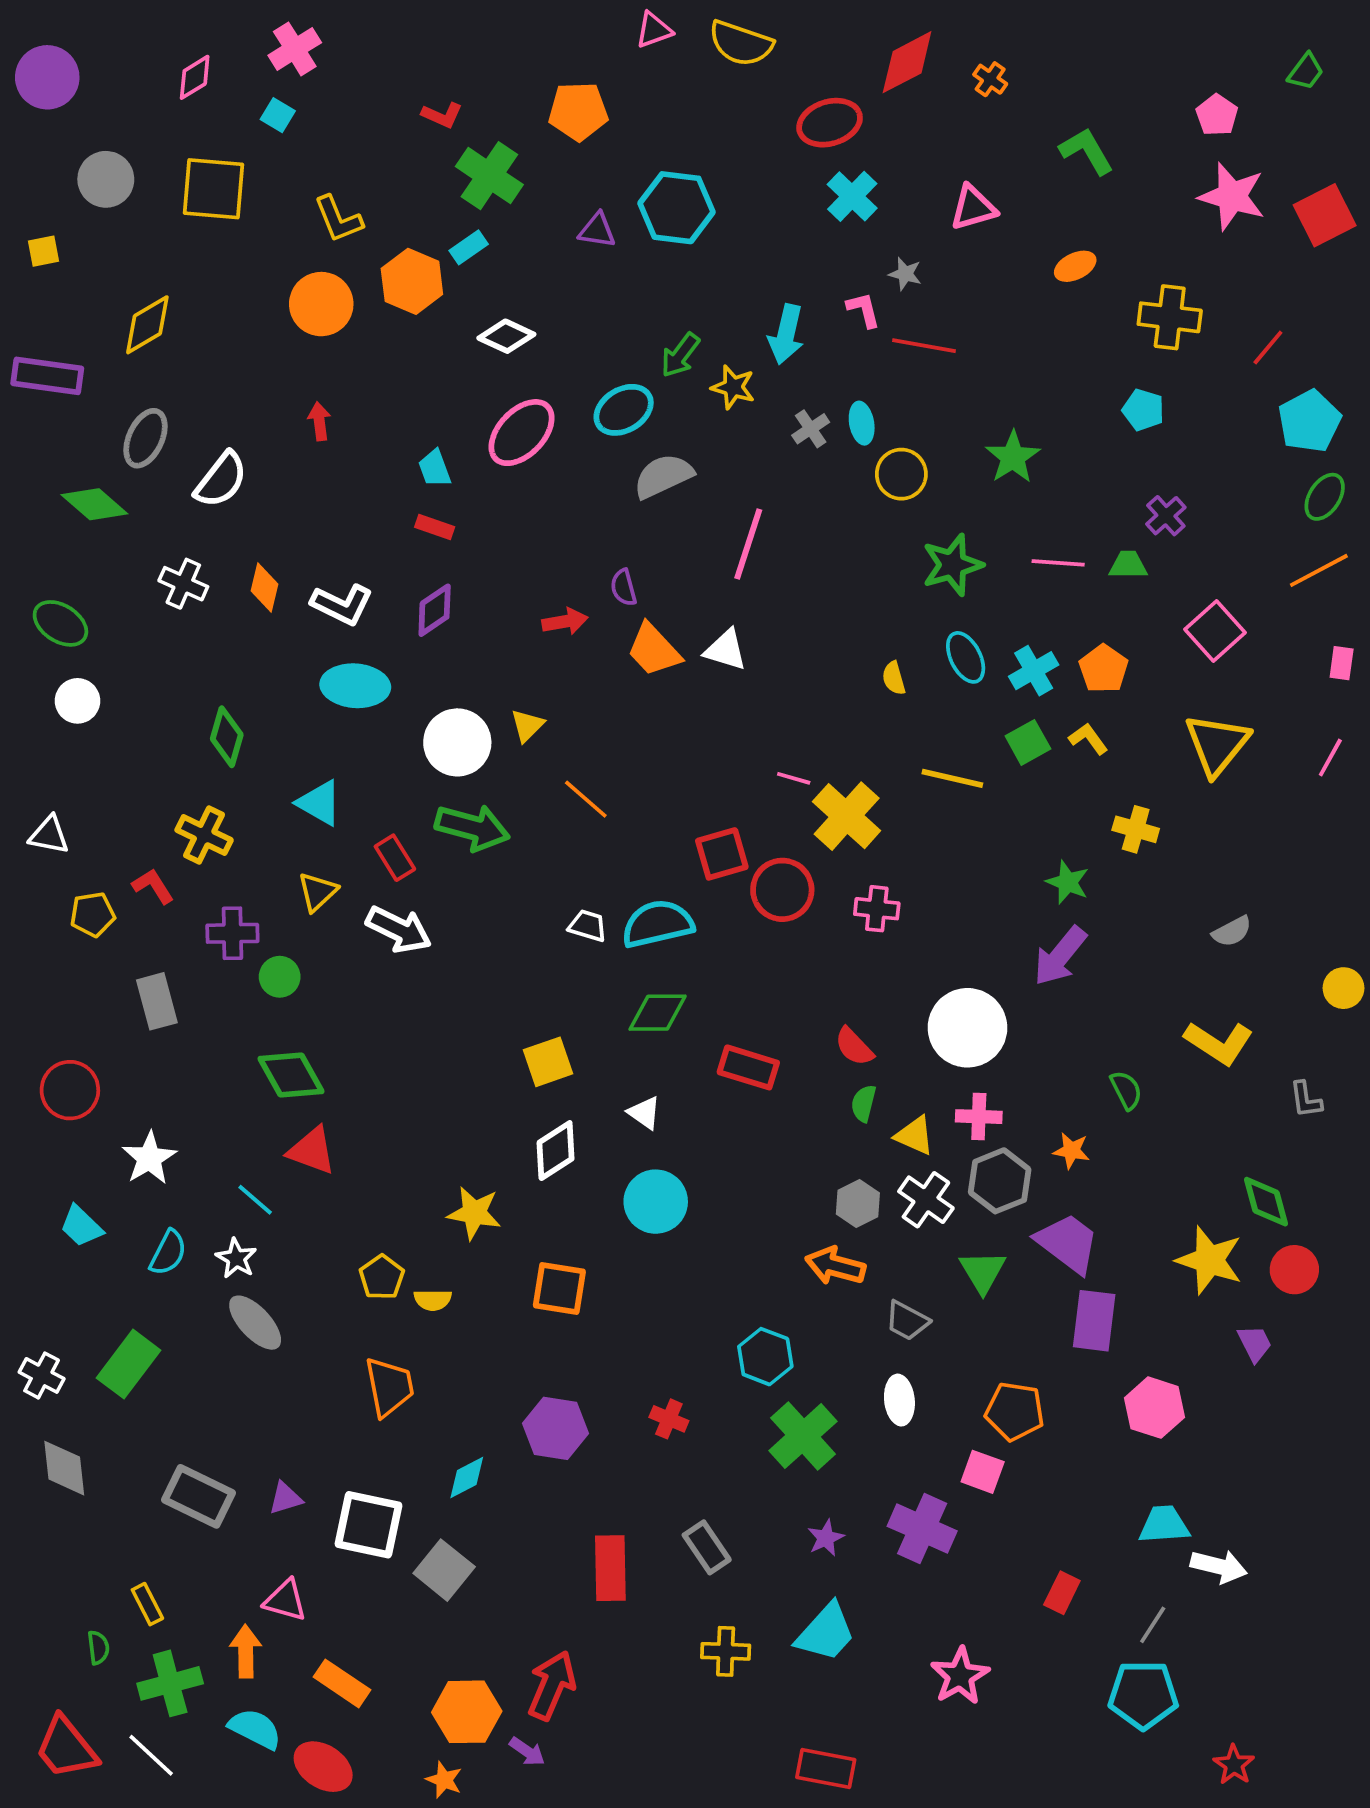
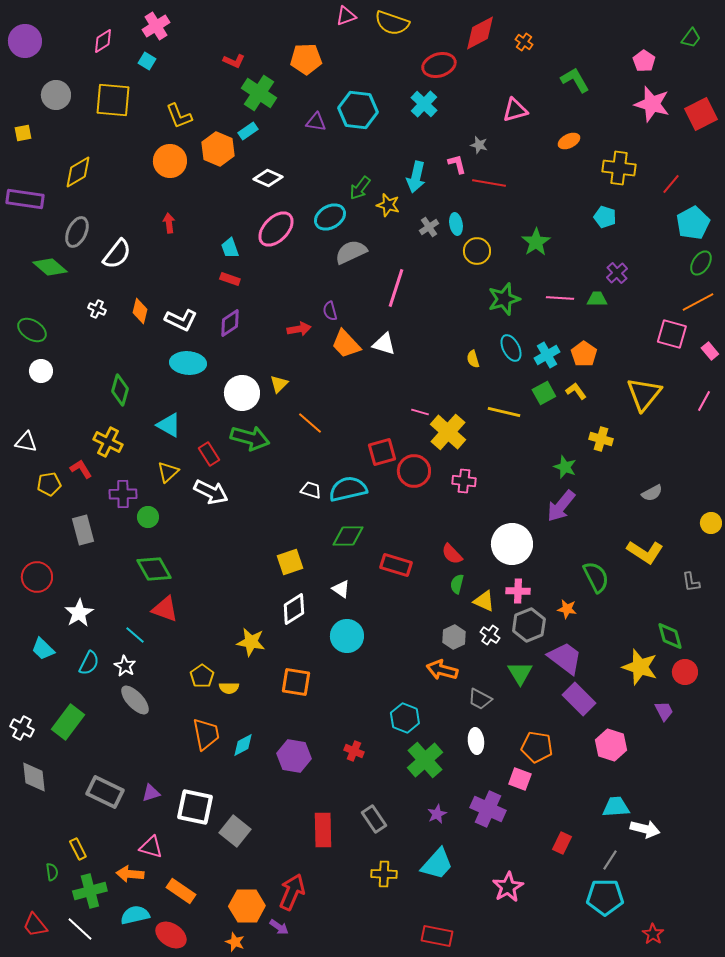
cyan cross: (852, 196) -> (424, 104), moved
white cross: (183, 584) -> (97, 309), size x0.7
pink square: (1215, 631) -> (672, 334), moved, turned -32
pink rectangle: (1342, 663) -> (710, 351), turned -48
green semicircle: (1126, 1090) -> (596, 577), size x1.5
white cross: (926, 1200) -> (490, 635), size x0.7
purple rectangle: (1094, 1321) -> (579, 699), turned -52
cyan diamond: (467, 1477) -> (243, 745), moved
orange arrow: (246, 1651) -> (130, 874), turned -84
cyan semicircle: (255, 1729) -> (135, 915), turned -40
red trapezoid: (66, 1748) -> (35, 925), size x0.7

